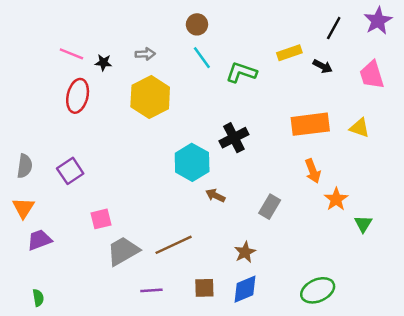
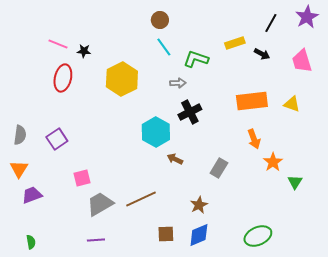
gray arrow: (145, 54) -> (178, 83), moved
purple line: (151, 290) -> (96, 240), moved

